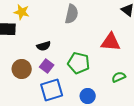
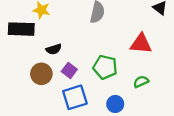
black semicircle: (44, 46) -> (54, 49), moved
green semicircle: (119, 77) -> (141, 82), moved

